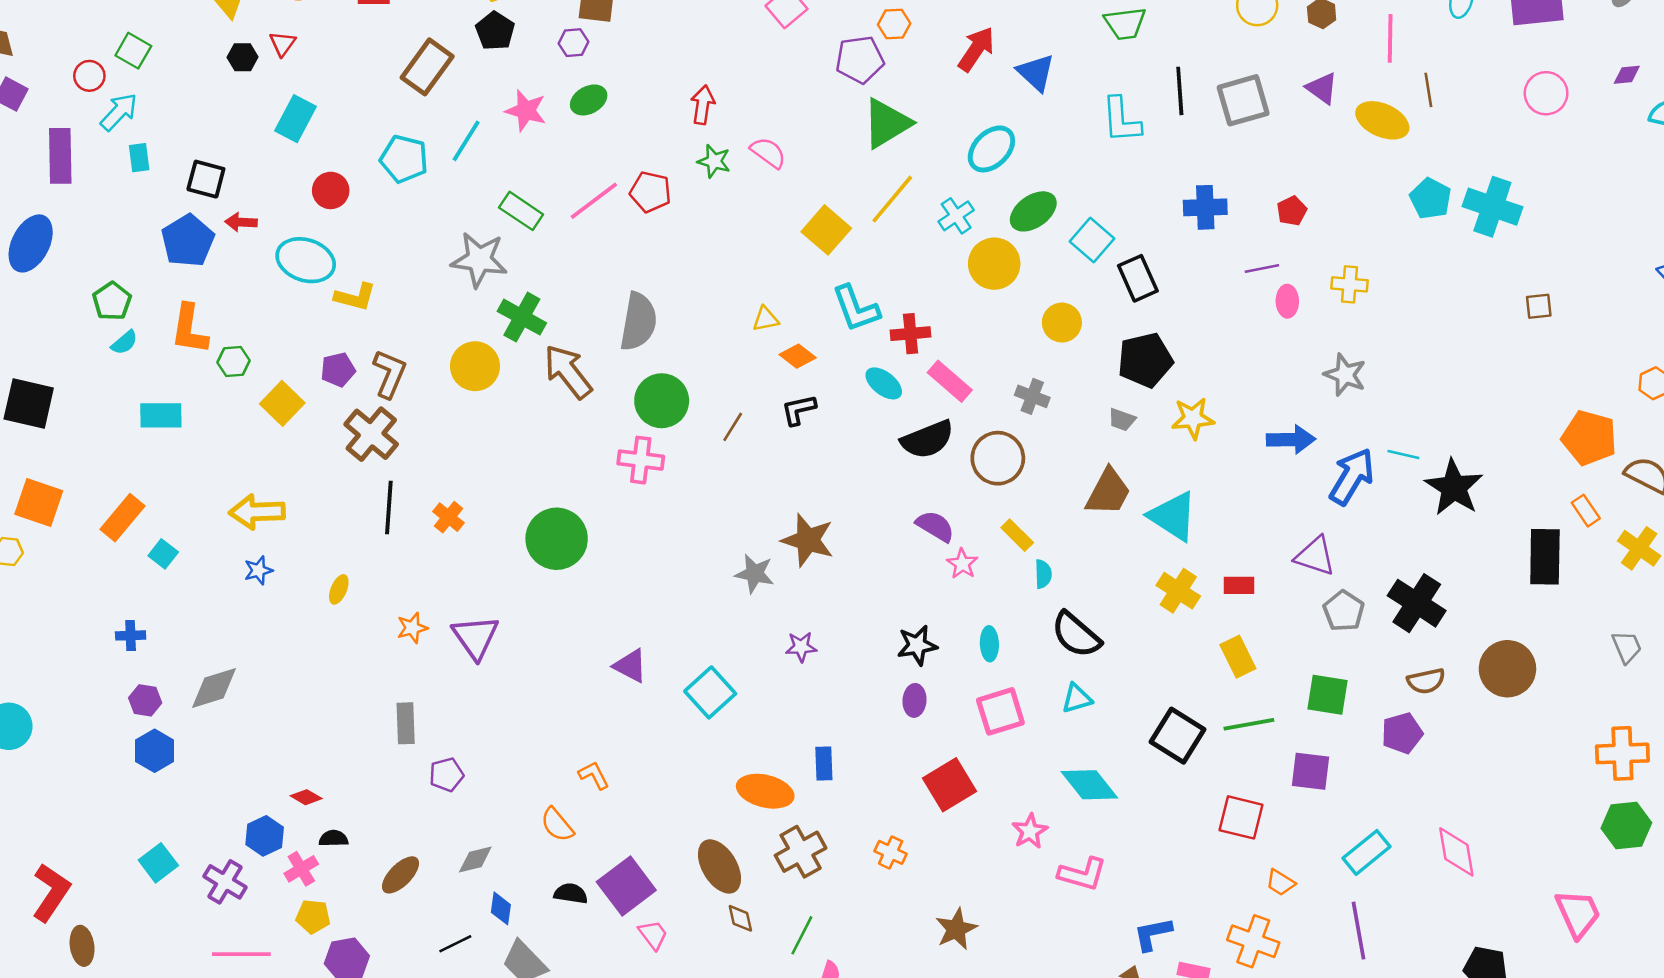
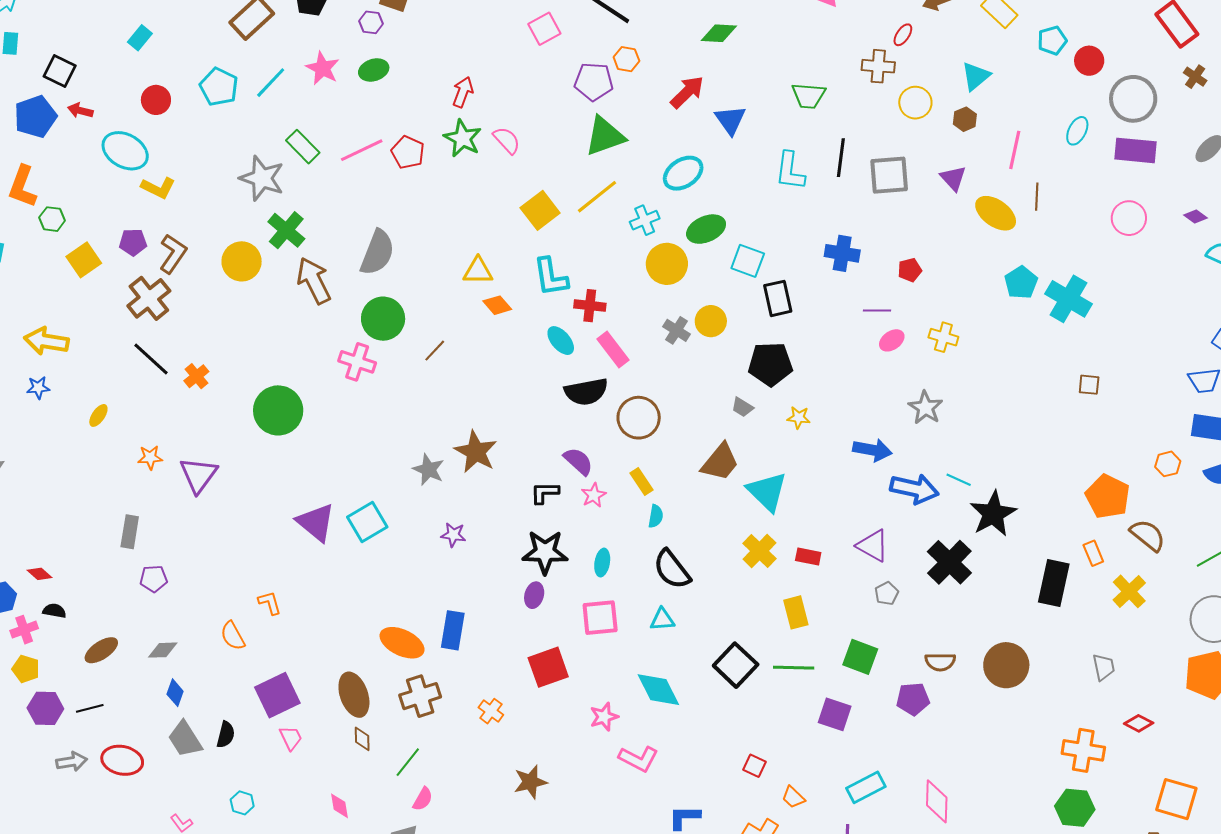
purple diamond: (1627, 75) -> (1195, 217), turned 30
cyan rectangle: (296, 119) -> (140, 38), size x0.7
green star: (714, 161) -> (463, 138), size x1.4
cyan square: (1092, 240) -> (748, 261), turned -32
pink ellipse: (1287, 301) -> (892, 340), turned 45
yellow triangle: (766, 319) -> (478, 271), size x1.4
gray cross: (1032, 396) -> (677, 330), moved
black L-shape: (799, 410) -> (545, 493), moved
yellow star: (1193, 418) -> (799, 418), size x0.7
blue arrow: (1352, 477) -> (914, 489), turned 60
black line: (389, 508) -> (151, 359), turned -63
black cross: (1417, 603) -> (949, 562), moved
gray pentagon: (1344, 611) -> (887, 593), size x0.7
black star: (917, 645) -> (545, 552), size x1.4
purple triangle: (630, 666) -> (316, 522), size x1.4
cyan square: (710, 692) -> (367, 522), moved
blue rectangle: (824, 763) -> (453, 630), size x1.4
red square: (1241, 817) -> (754, 766), moved, size x0.6
black semicircle: (571, 893) -> (226, 735), moved, turned 84
black line: (455, 944) -> (90, 708), moved

